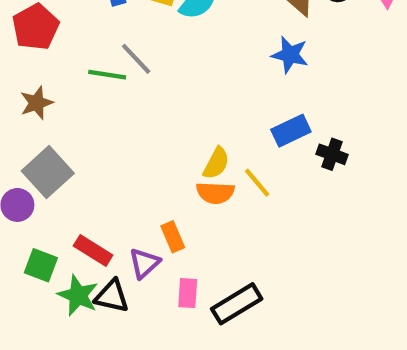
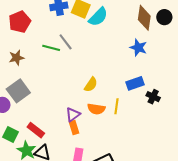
yellow semicircle: (216, 163) -> (91, 85), moved
yellow line: (257, 183) -> (117, 106), turned 42
purple triangle: (144, 263) -> (73, 114), moved

